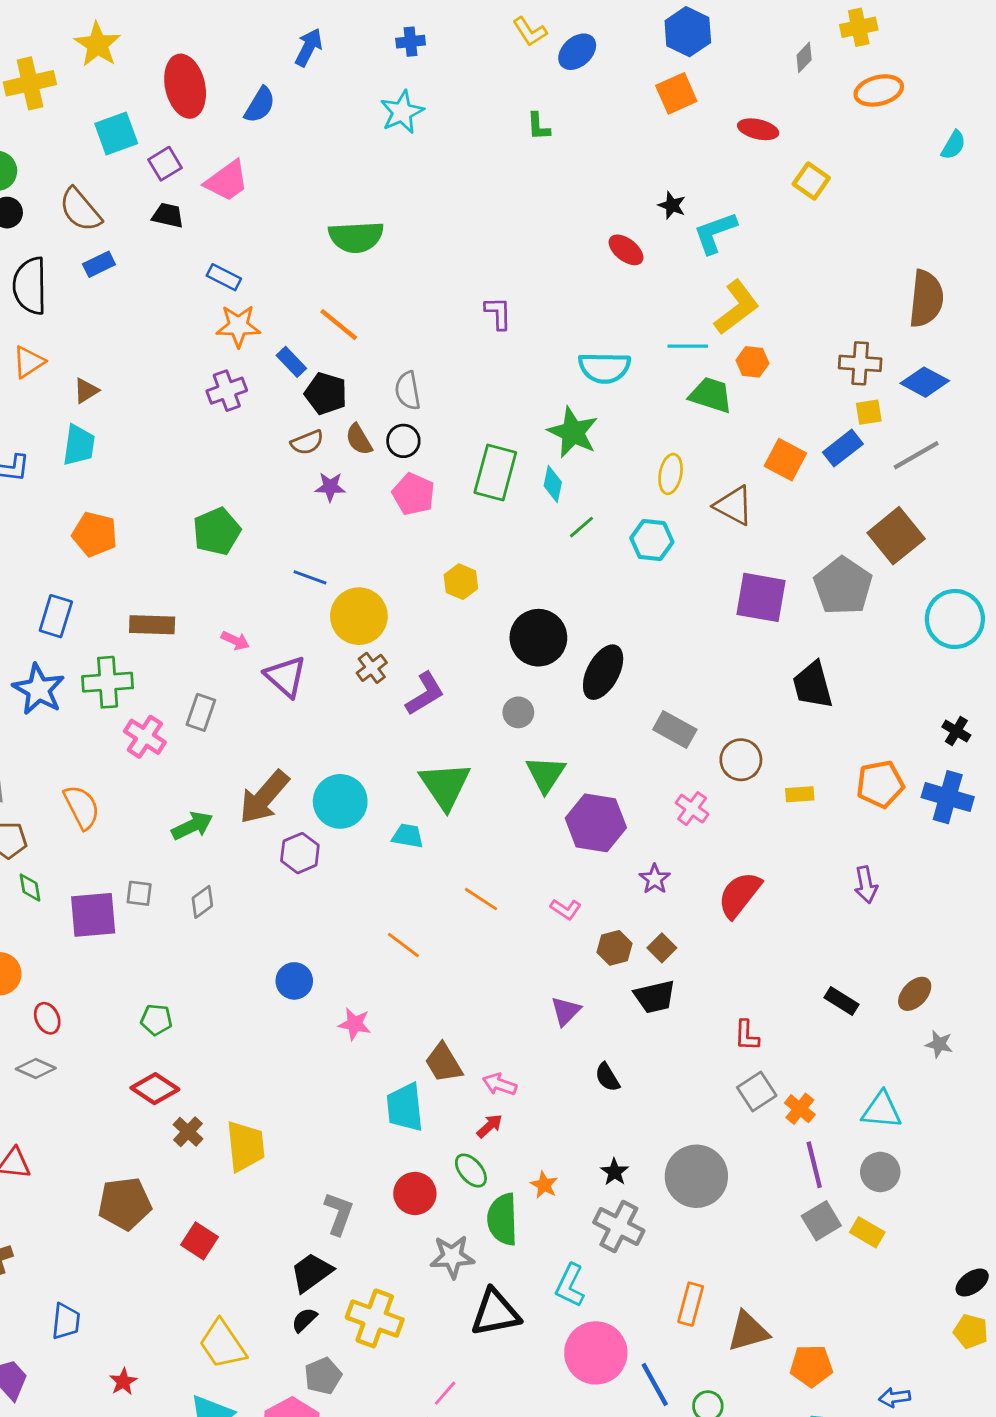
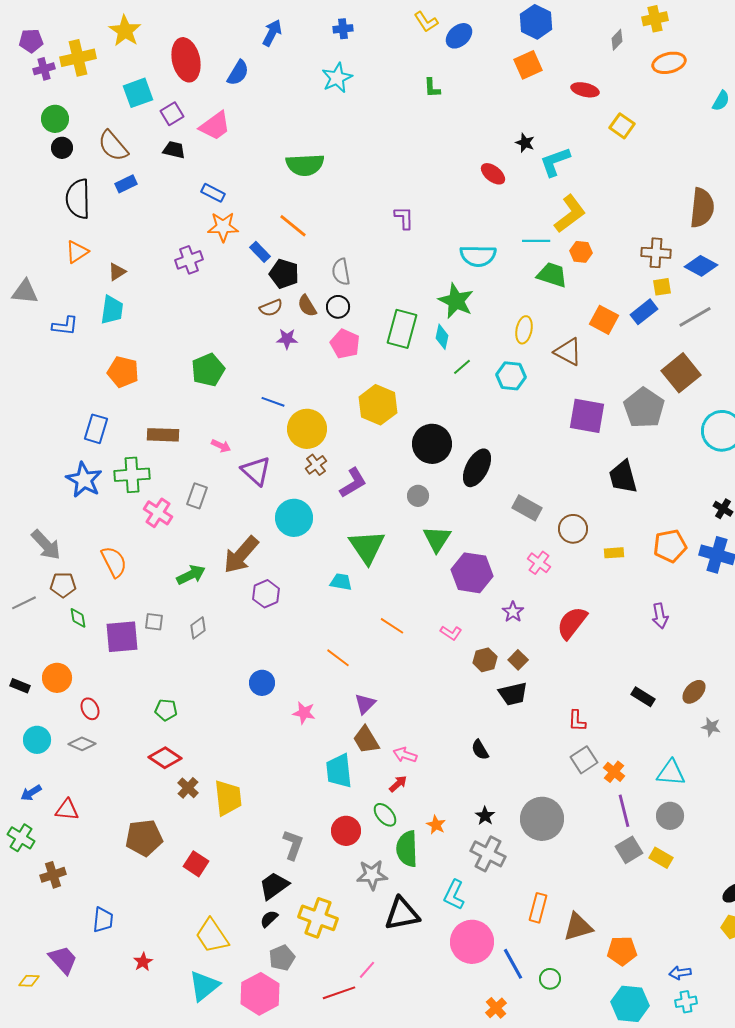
purple cross: (227, 391) -> (189, 260), moved
yellow hexagon: (461, 582) -> (378, 405), size x1.6
cyan circle: (340, 801) -> (294, 518), moved
purple triangle: (566, 1011) -> (365, 704), moved

